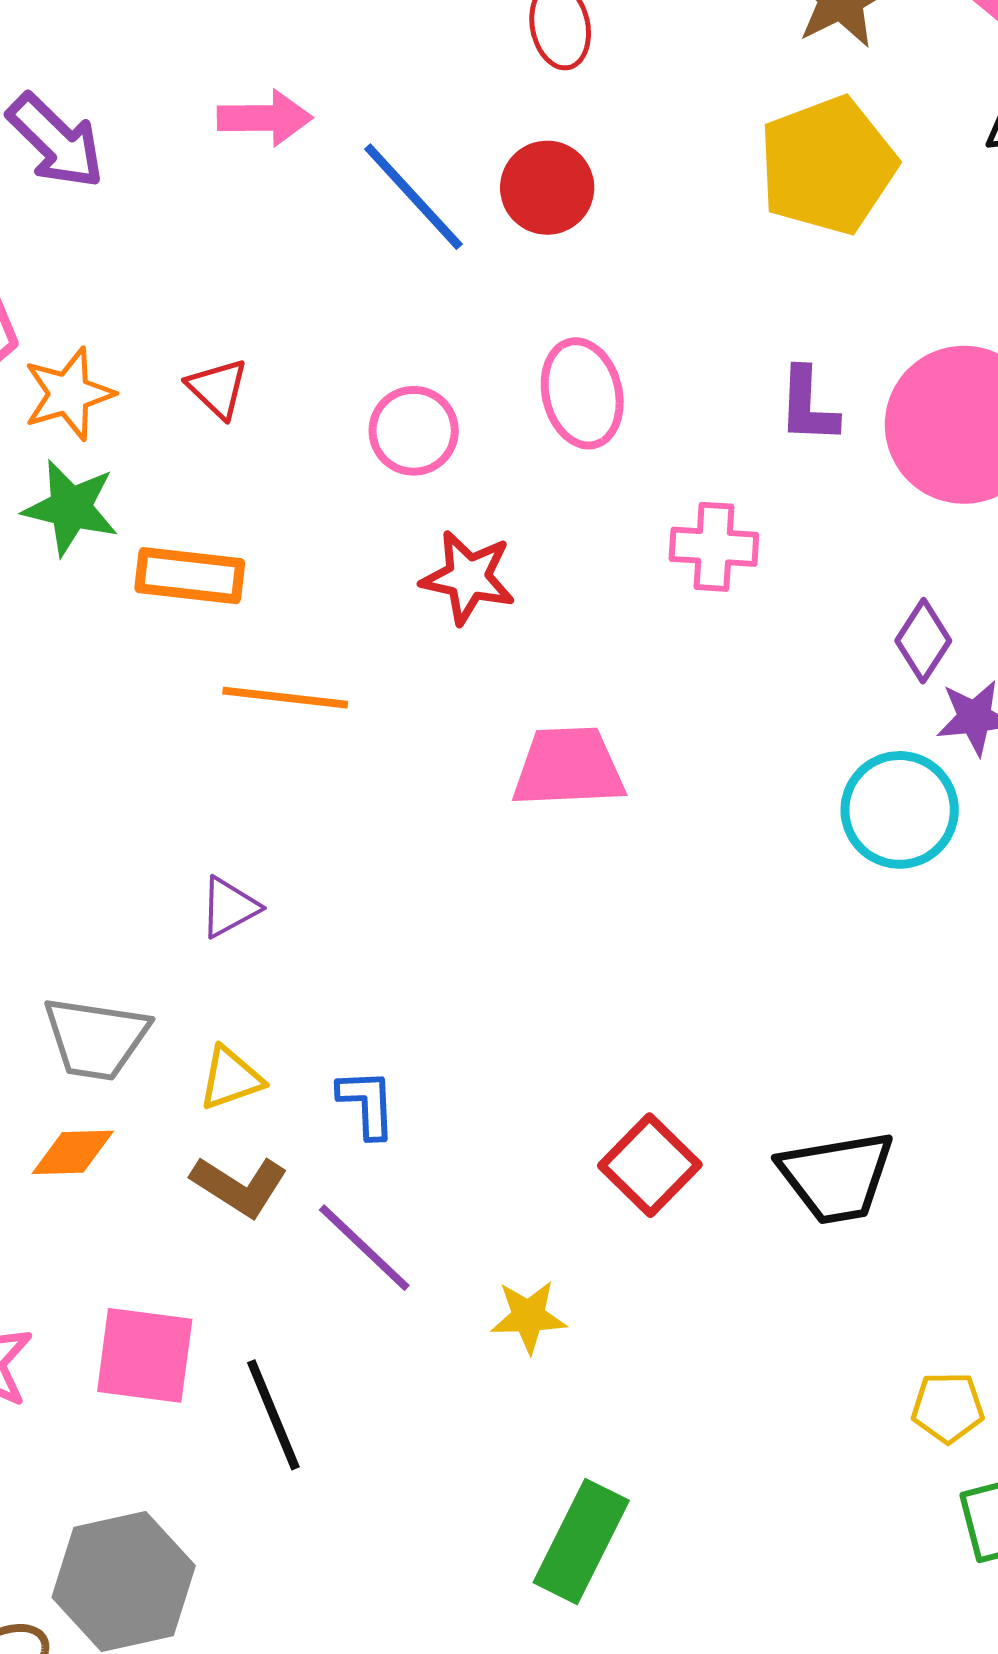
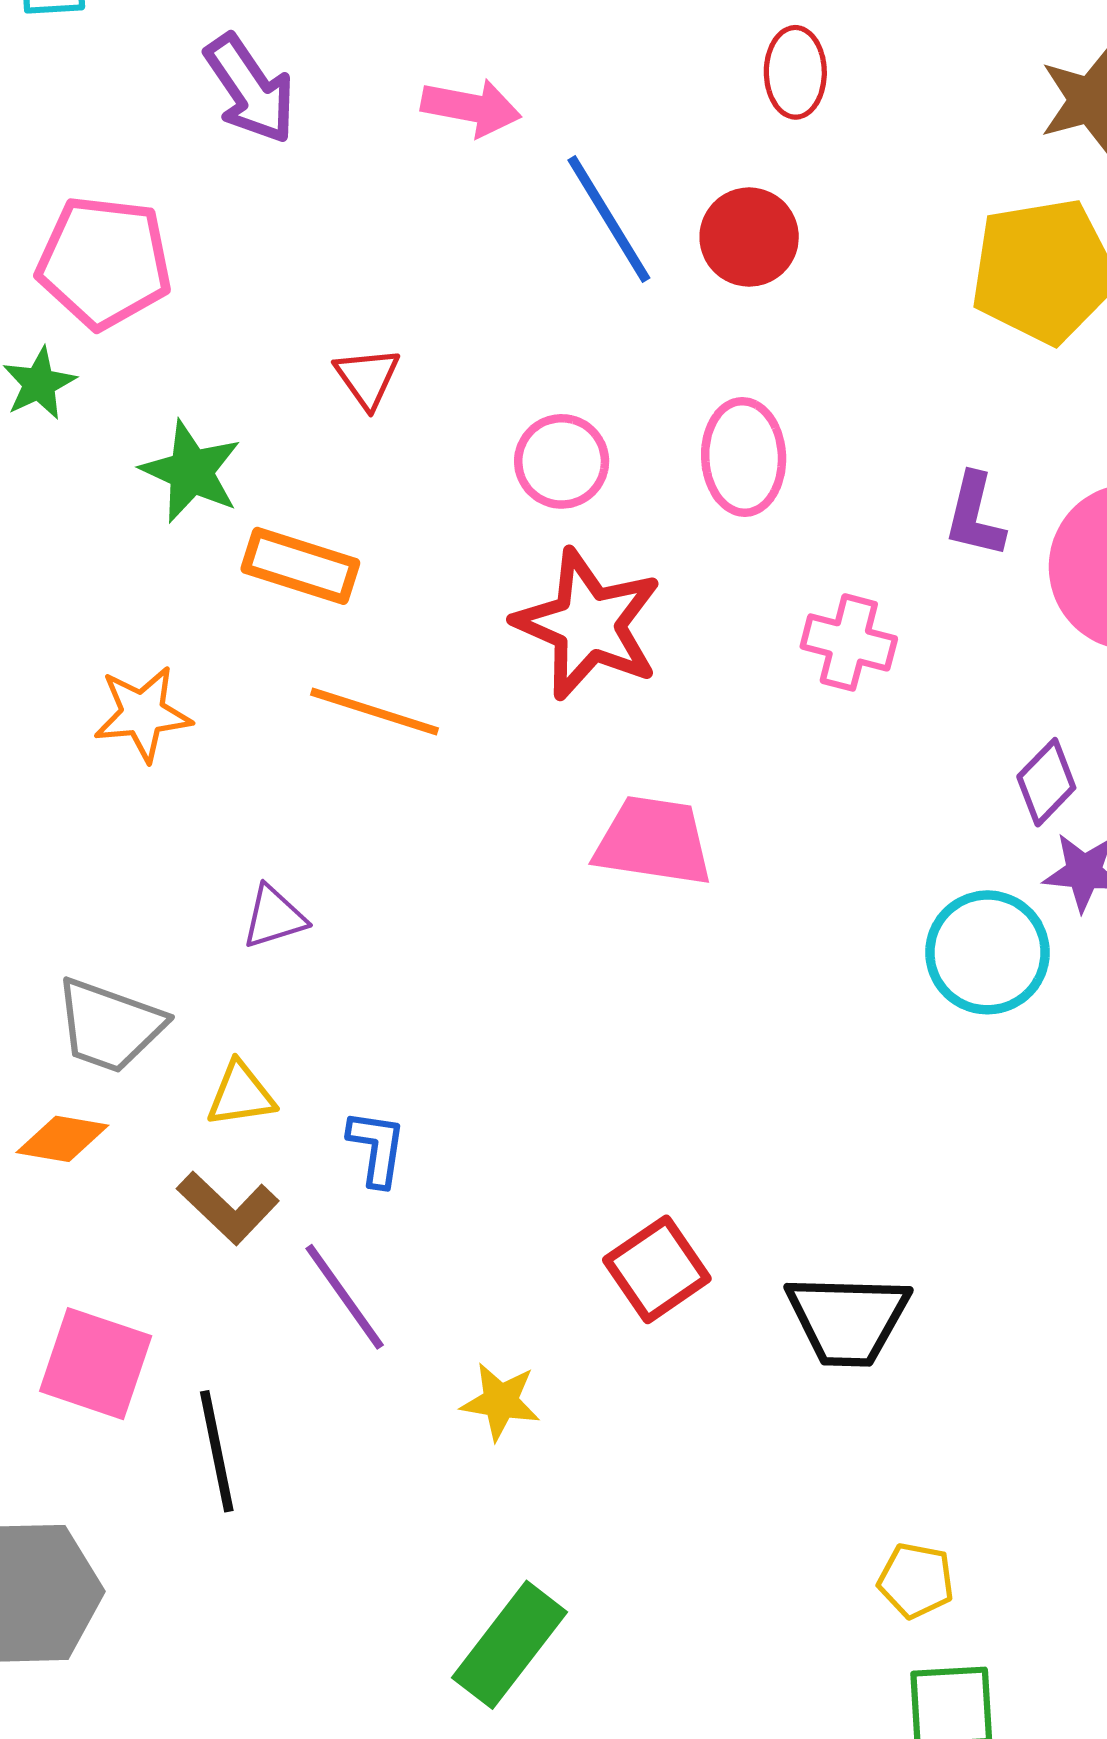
orange star: (69, 394) -> (143, 714), moved
red star: (468, 578) -> (588, 624), size x1.5

